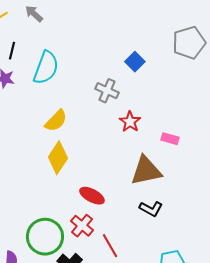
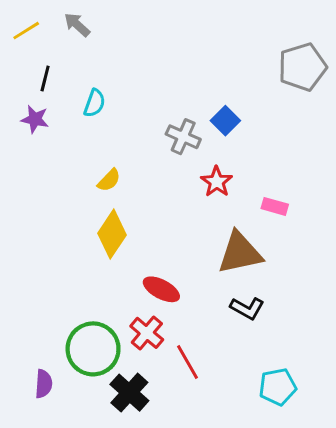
blue square: (135, 62) -> (225, 121), moved
cyan semicircle: (46, 68) -> (94, 103), size x0.6
yellow semicircle: (56, 121) -> (109, 180), size x0.7

